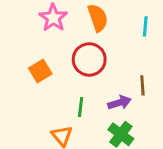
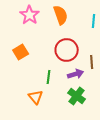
red circle: (89, 59) -> (67, 50), moved

